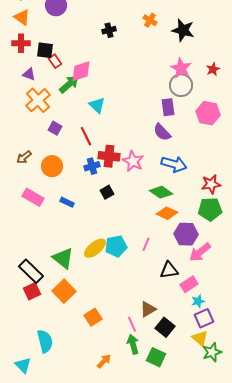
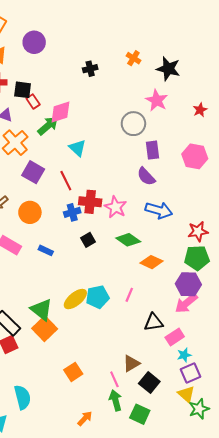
pink star: (181, 68) -> (157, 100), moved
gray circle: (181, 85) -> (133, 124), moved
purple square: (55, 128) -> (33, 172), size x1.5
green diamond: (161, 192) -> (128, 240), moved
purple hexagon: (186, 234) -> (188, 284), moved
orange square: (64, 291) -> (45, 329), moved

